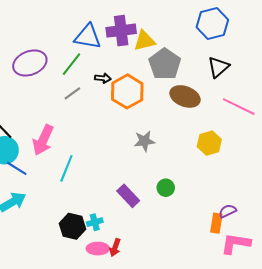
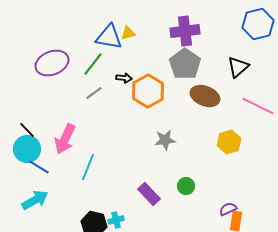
blue hexagon: (212, 23) -> (258, 24), moved
purple cross: (121, 31) -> (185, 31), moved
yellow triangle: (144, 41) -> (128, 33), moved, size x0.7
purple semicircle: (228, 211) -> (228, 209), moved

